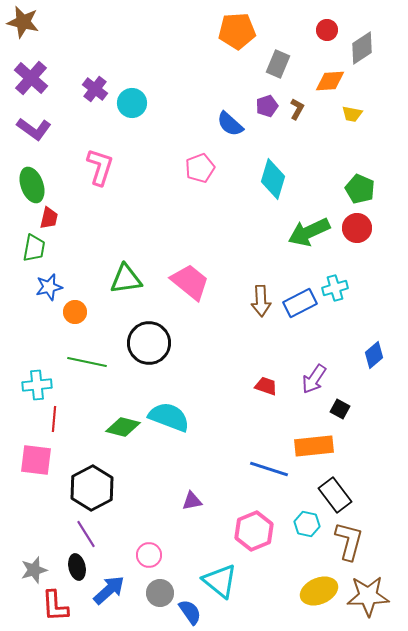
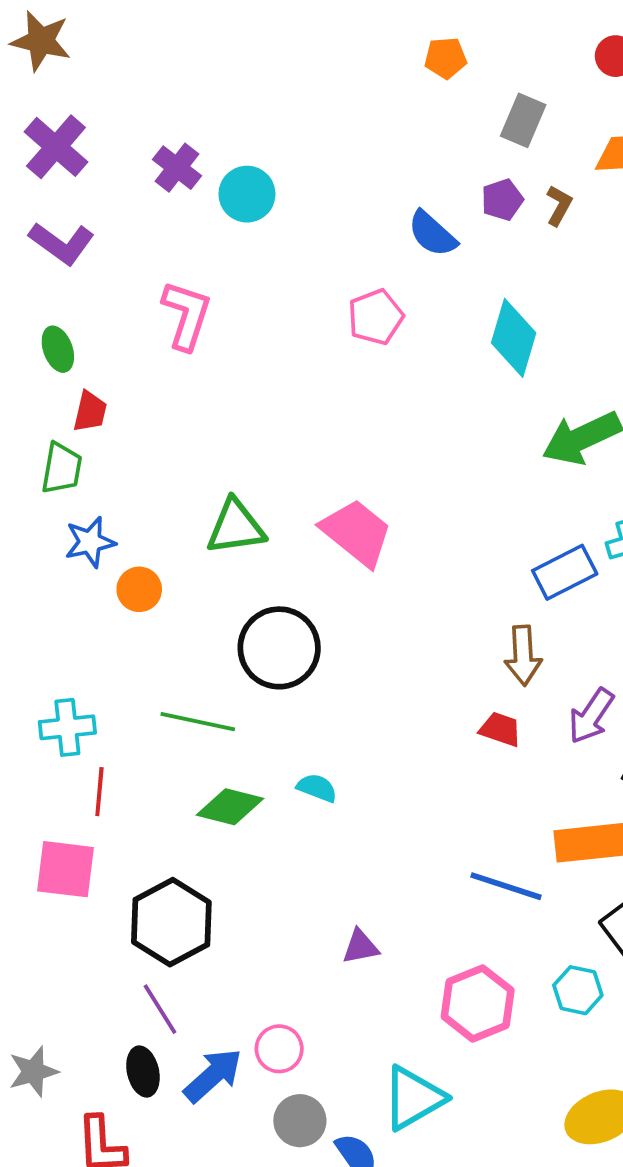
orange pentagon: (237, 31) -> (446, 58), size x0.6
green ellipse: (32, 185) -> (58, 349), size x0.7
brown arrow: (261, 301) -> (523, 655), moved
green line: (87, 362) -> (198, 722), moved
cyan semicircle: (169, 417) -> (317, 788), size x0.5
gray star: (34, 570) -> (33, 1072), moved
cyan triangle: (220, 581) -> (413, 1098), turned 51
blue arrow: (109, 590) -> (213, 1075), moved

